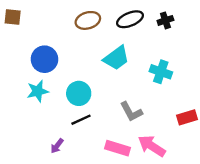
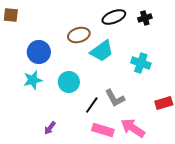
brown ellipse: (88, 20) -> (79, 35), moved
black line: (81, 120) -> (92, 105), moved, turned -30

